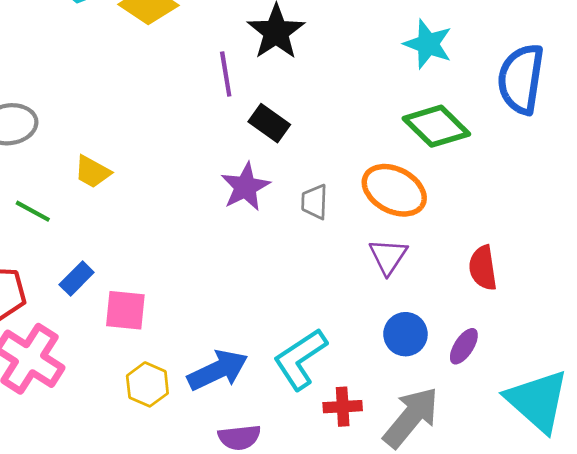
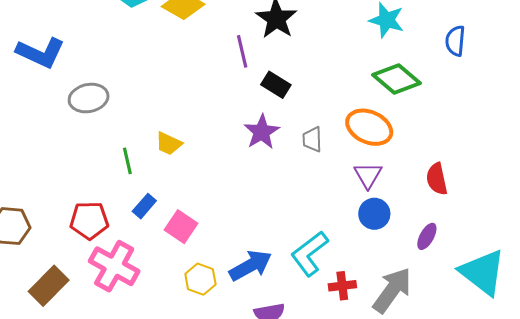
blue semicircle: (521, 79) -> (455, 41), size x0.6
yellow trapezoid: (92, 172) -> (169, 144), moved
green line: (33, 211) -> (127, 161), moved, turned 52
pink square: (125, 310) -> (181, 227), turned 32
blue circle: (405, 334) -> (374, 214), moved

